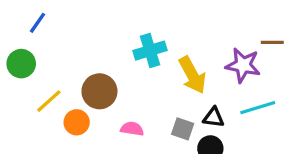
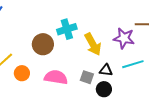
brown circle: (99, 91) -> (43, 44), moved
pink semicircle: (132, 129) -> (56, 77), size x1.6

